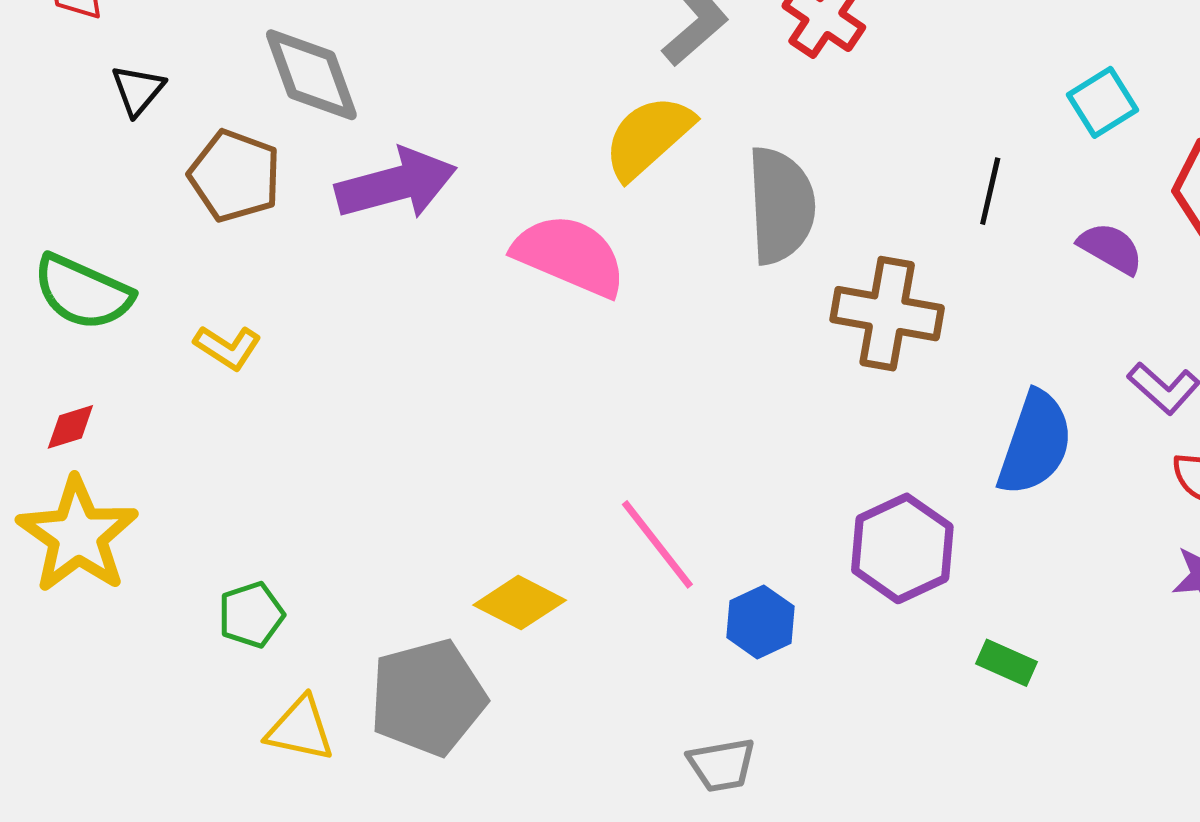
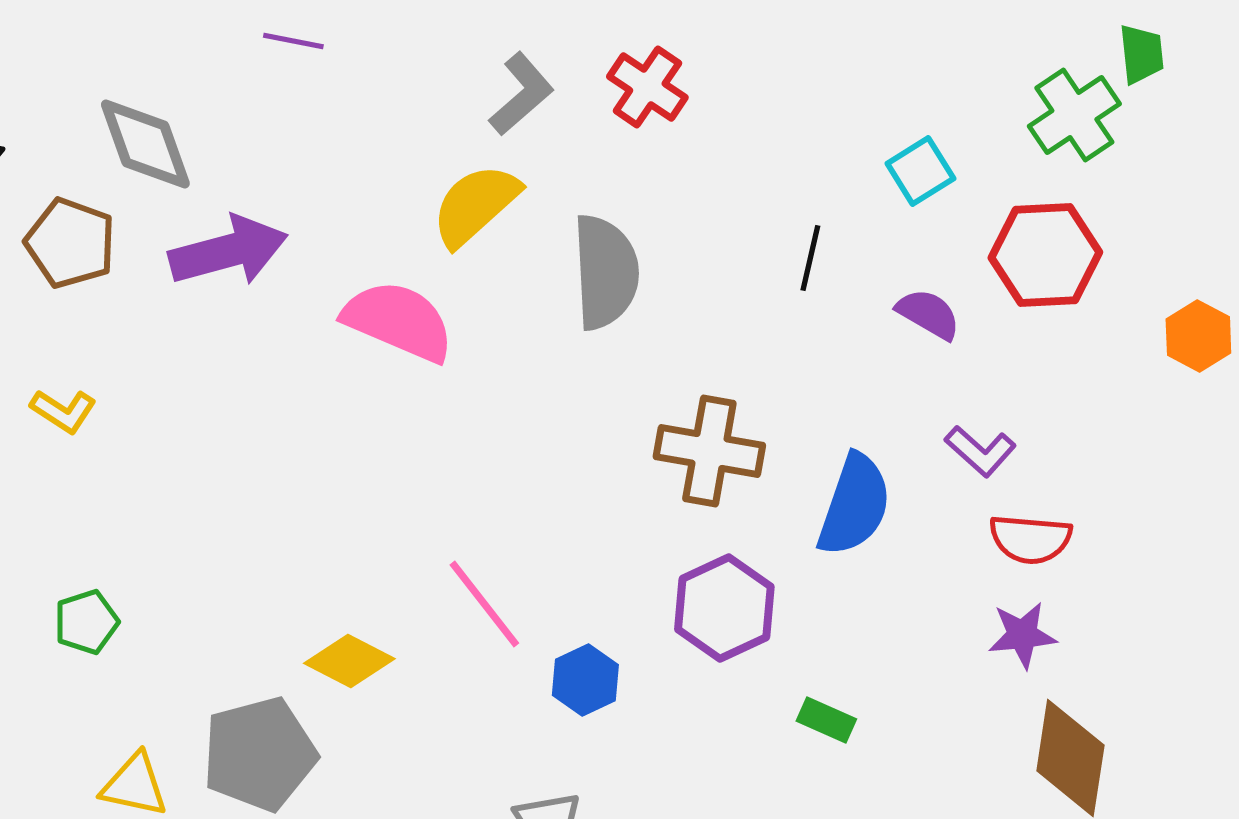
brown cross: (887, 314) -> (709, 451), moved
green pentagon: (251, 615) -> (86, 622), moved

